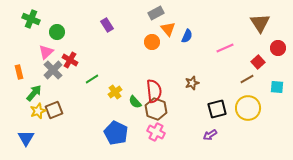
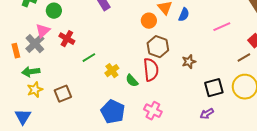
gray cross: (53, 70) -> (35, 44), moved
green arrow: (34, 93) -> (31, 72), turned -138
brown hexagon: (156, 109) -> (158, 47), moved
brown square: (54, 110) -> (63, 94), moved

